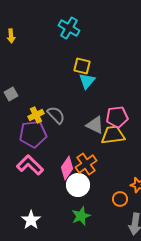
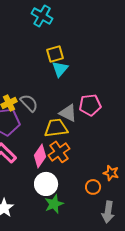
yellow square: (82, 66) -> (55, 54), turned -30
yellow trapezoid: (113, 135) -> (56, 128), moved
white circle: (78, 185) -> (46, 184), moved

